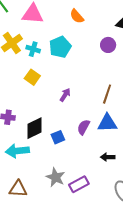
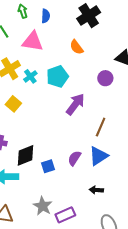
cyan cross: (33, 49) -> (30, 76), turned 32
yellow square: (32, 77) -> (13, 104), moved
purple arrow: (65, 95) -> (75, 104), moved, size x1.6
blue triangle: (107, 123) -> (99, 156), turned -35

